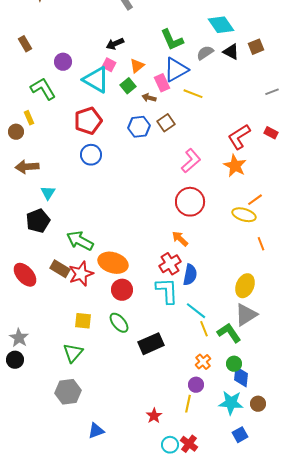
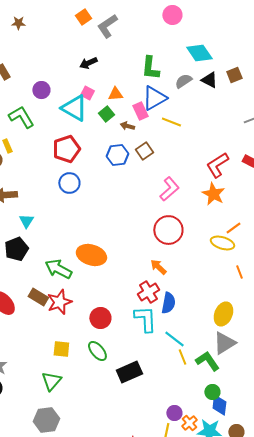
green L-shape: (172, 40) -> (150, 68), turned 30
black arrow: (115, 44) -> (88, 63), moved
orange triangle: (137, 66) -> (115, 94), turned 35
orange ellipse: (113, 263) -> (91, 255), moved
orange cross: (203, 362) -> (189, 423), moved

